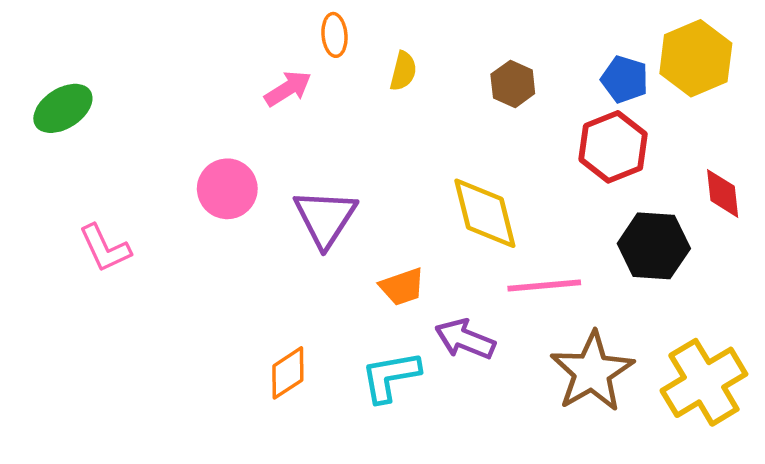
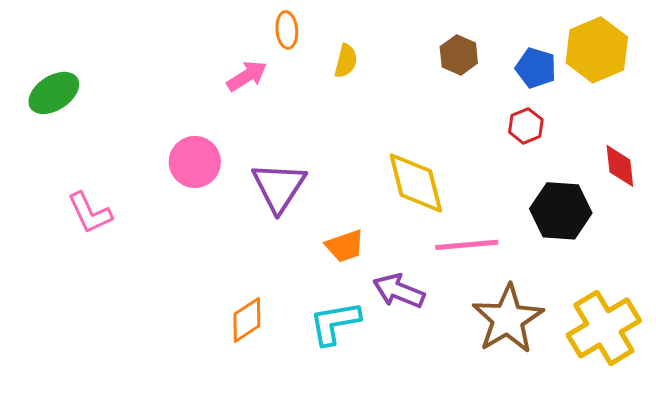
brown hexagon: (513, 84) -> (459, 55), moved
red hexagon: (613, 147) -> (526, 126), size x0.6

